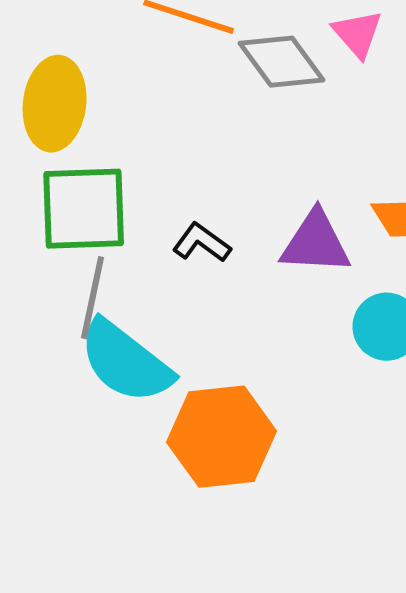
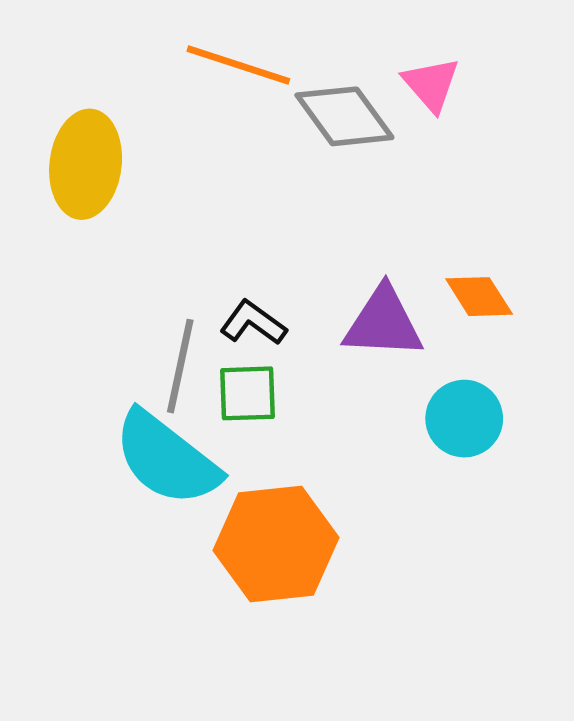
green square: (84, 209) -> (247, 393), moved, size x0.6
gray line: (93, 298) -> (180, 366), moved

